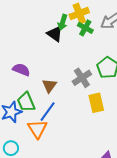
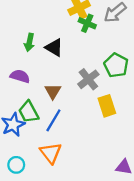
green arrow: (63, 22) -> (29, 42), moved
black triangle: (55, 34) -> (54, 47), moved
orange triangle: (37, 129) -> (51, 153), moved

